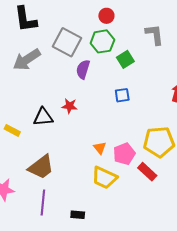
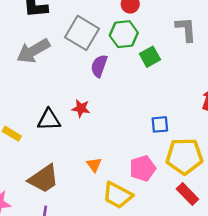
blue square: (122, 95) -> (160, 124), moved
orange triangle: (100, 148) -> (94, 165), moved
red rectangle: (147, 172) -> (187, 194), moved

